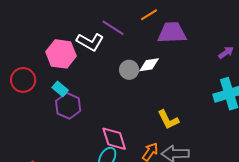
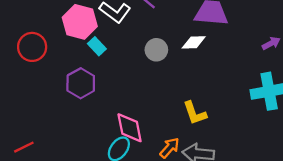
white diamond: (149, 65) -> (194, 42), moved
cyan rectangle: (60, 89) -> (97, 46), moved

